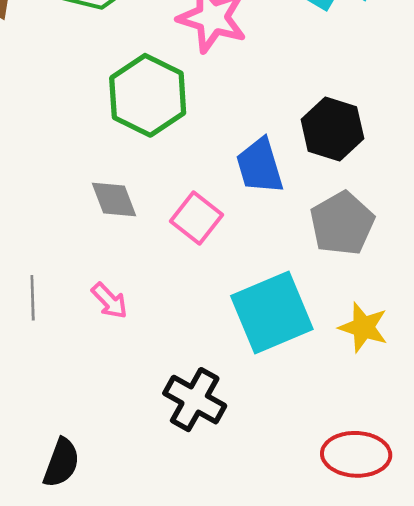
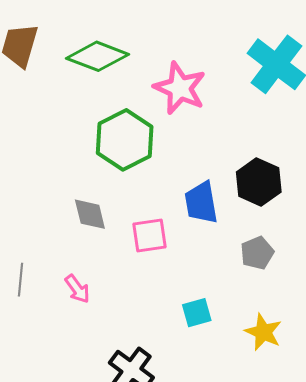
pink square: (196, 218) -> (149, 236), turned 36
gray pentagon: (342, 223) -> (257, 253), size x0.7
cyan square: (272, 312) -> (197, 313), size x0.5

